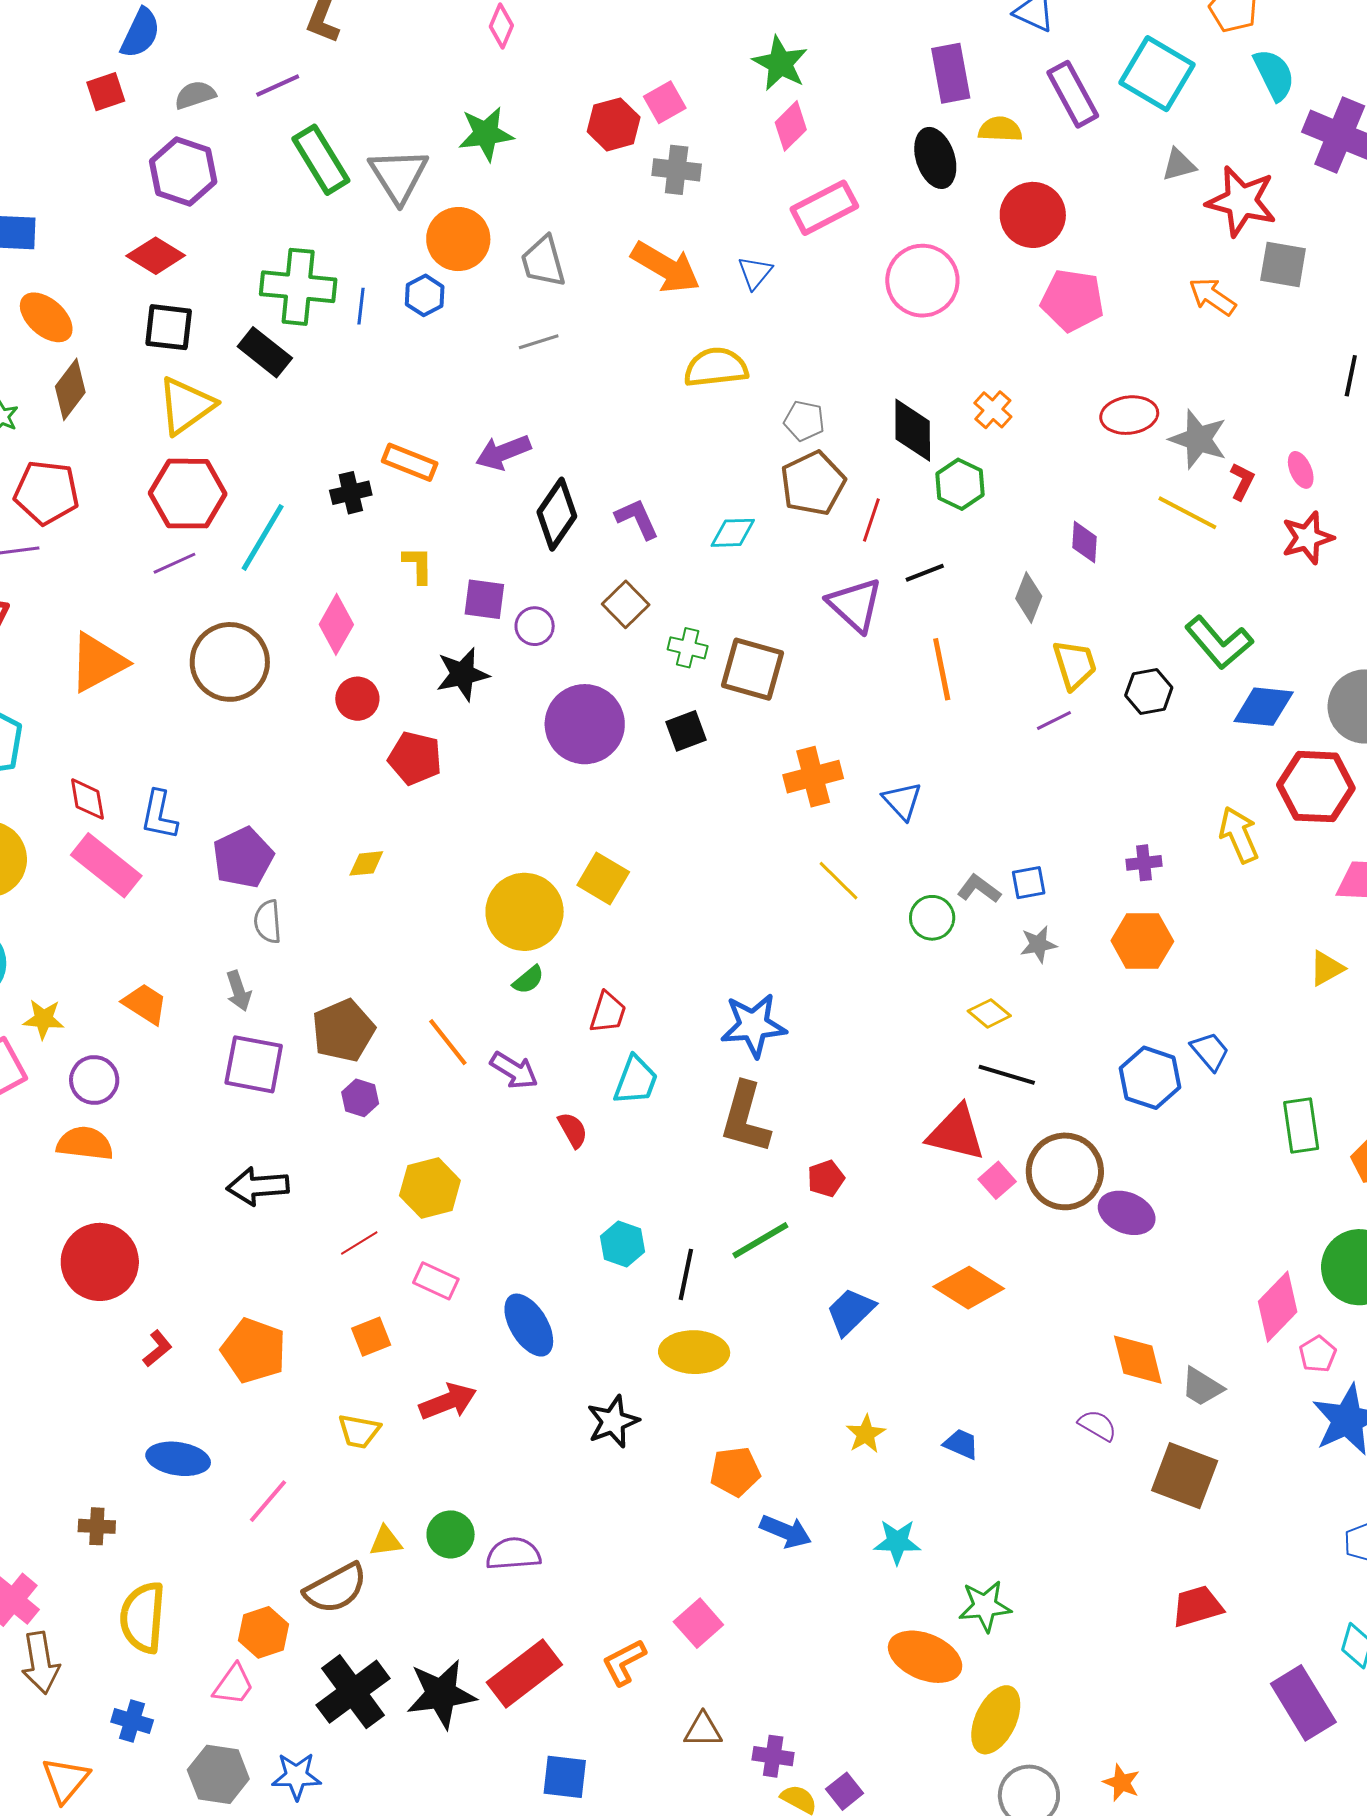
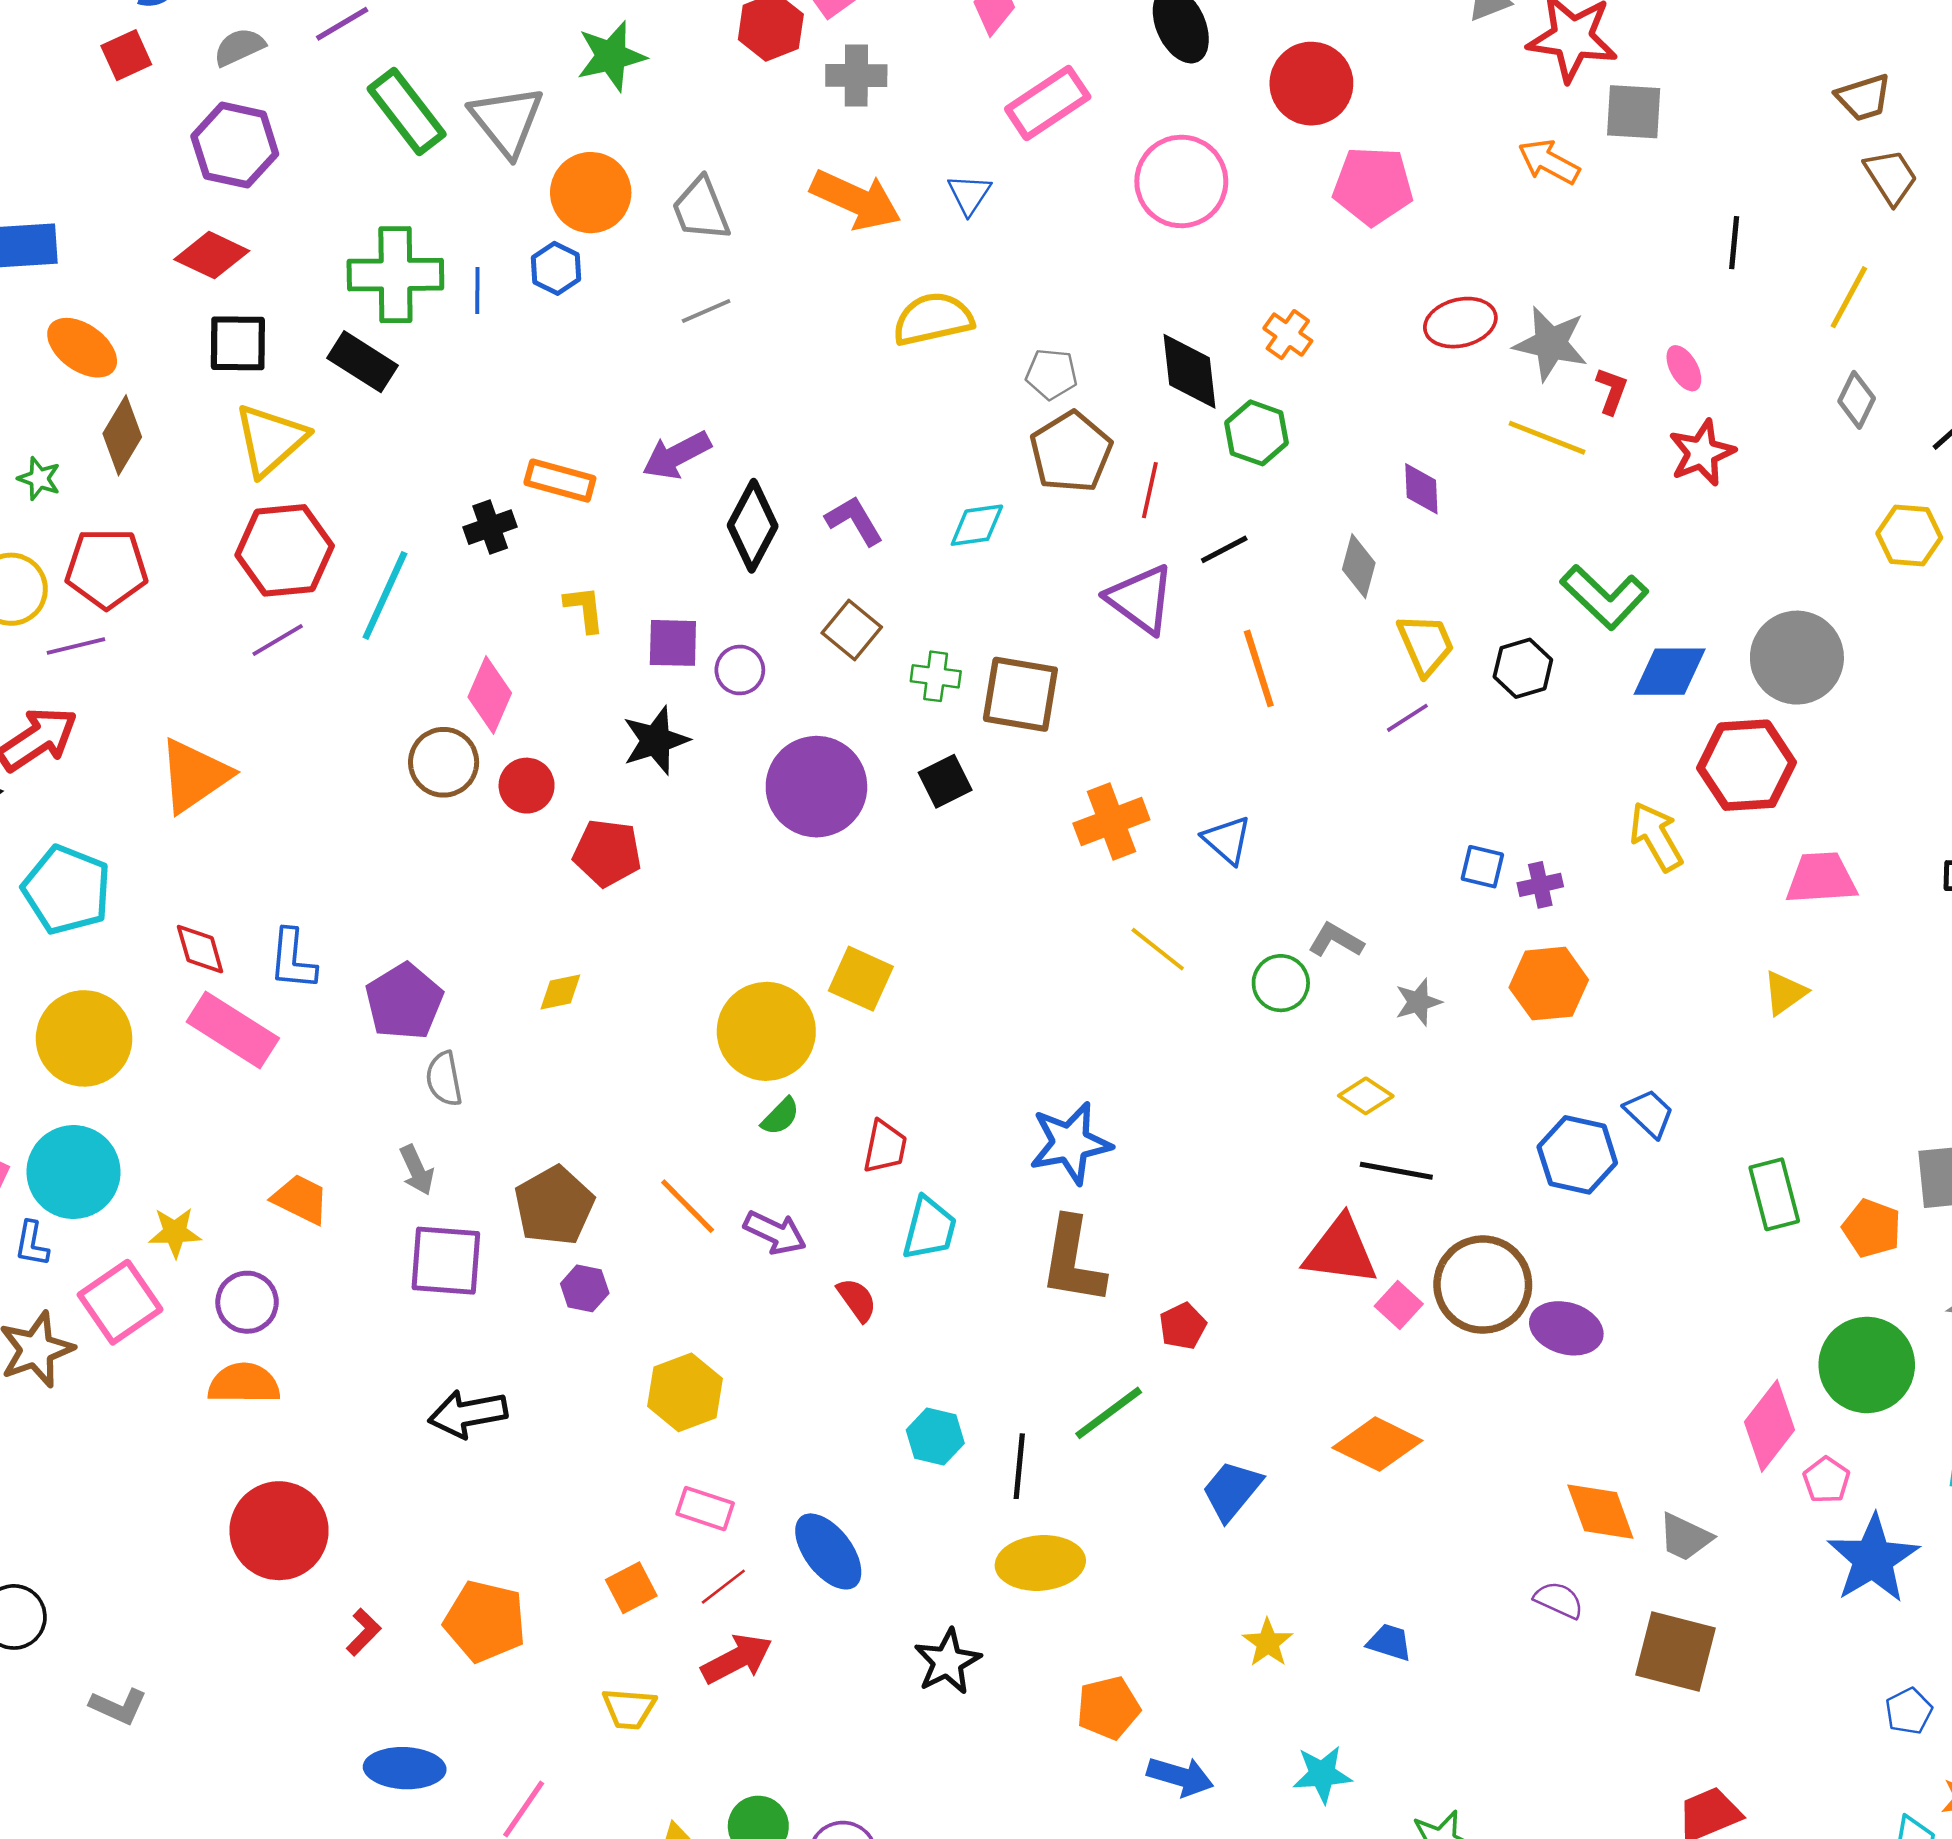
brown circle: (230, 662) -> (444, 762), moved, size x0.7
blue square: (1029, 883) -> (1482, 867), moved, turned 30
red line: (359, 1243) -> (723, 1587), moved

